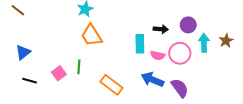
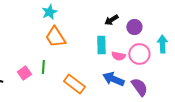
purple circle: (188, 25) -> (134, 27), moved
black arrow: (161, 29) -> (111, 20), moved, turned 144

